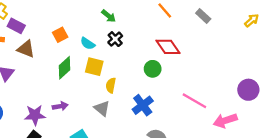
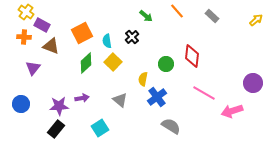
green arrow: (109, 16) -> (146, 16), moved
orange square: (60, 35) -> (82, 33), size x1.5
cyan semicircle: (88, 44) -> (107, 41), turned 48
red diamond: (168, 47) -> (192, 56), moved, turned 40
yellow square: (94, 67) -> (113, 62), turned 30
yellow semicircle: (111, 85) -> (143, 79), moved

